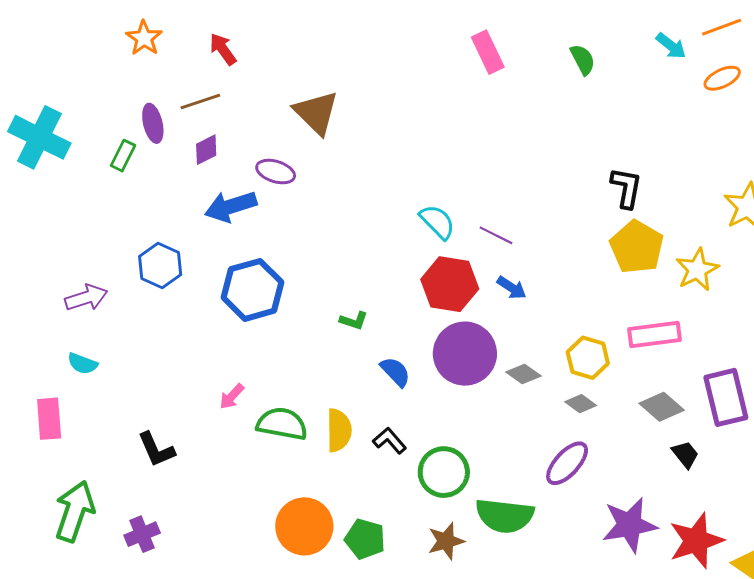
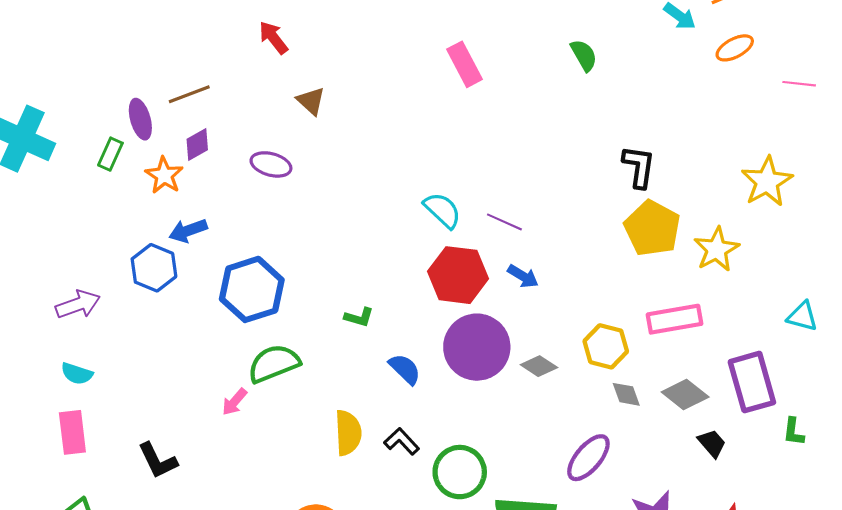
orange star: (144, 38) -> (164, 175), moved
red arrow: (223, 49) -> (273, 38), moved
pink rectangle: (488, 52) -> (464, 64), moved
green semicircle: (583, 60) -> (584, 55), moved
brown triangle: (316, 113) -> (311, 101), size x0.6
blue arrow: (231, 206) -> (188, 231), moved, size x0.7
gray diamond: (581, 404) -> (626, 394), moved, turned 36
pink rectangle: (49, 419) -> (72, 432), moved
green semicircle: (282, 424) -> (274, 364), moved, turned -30

